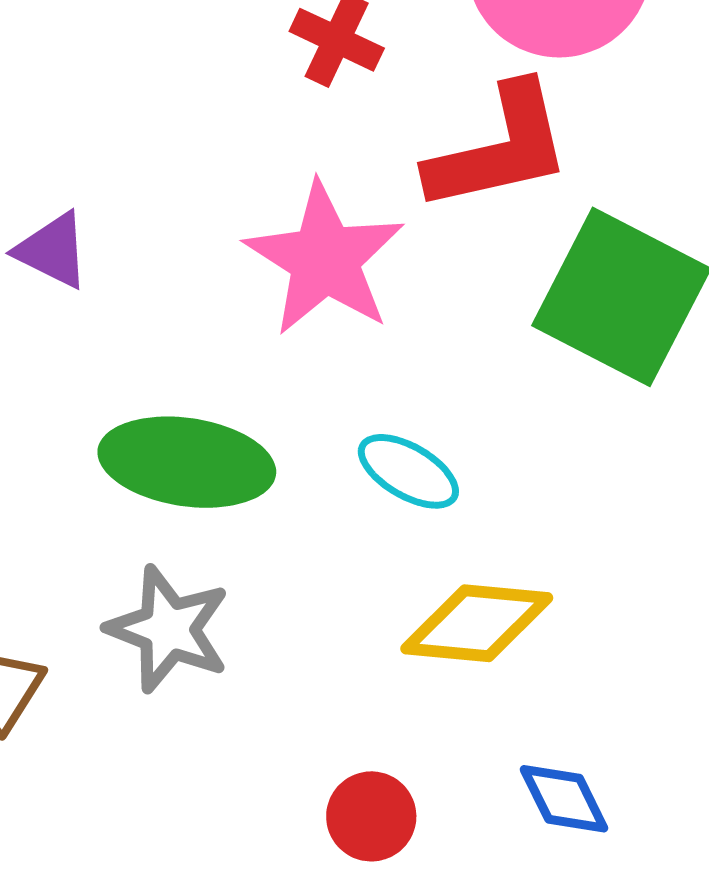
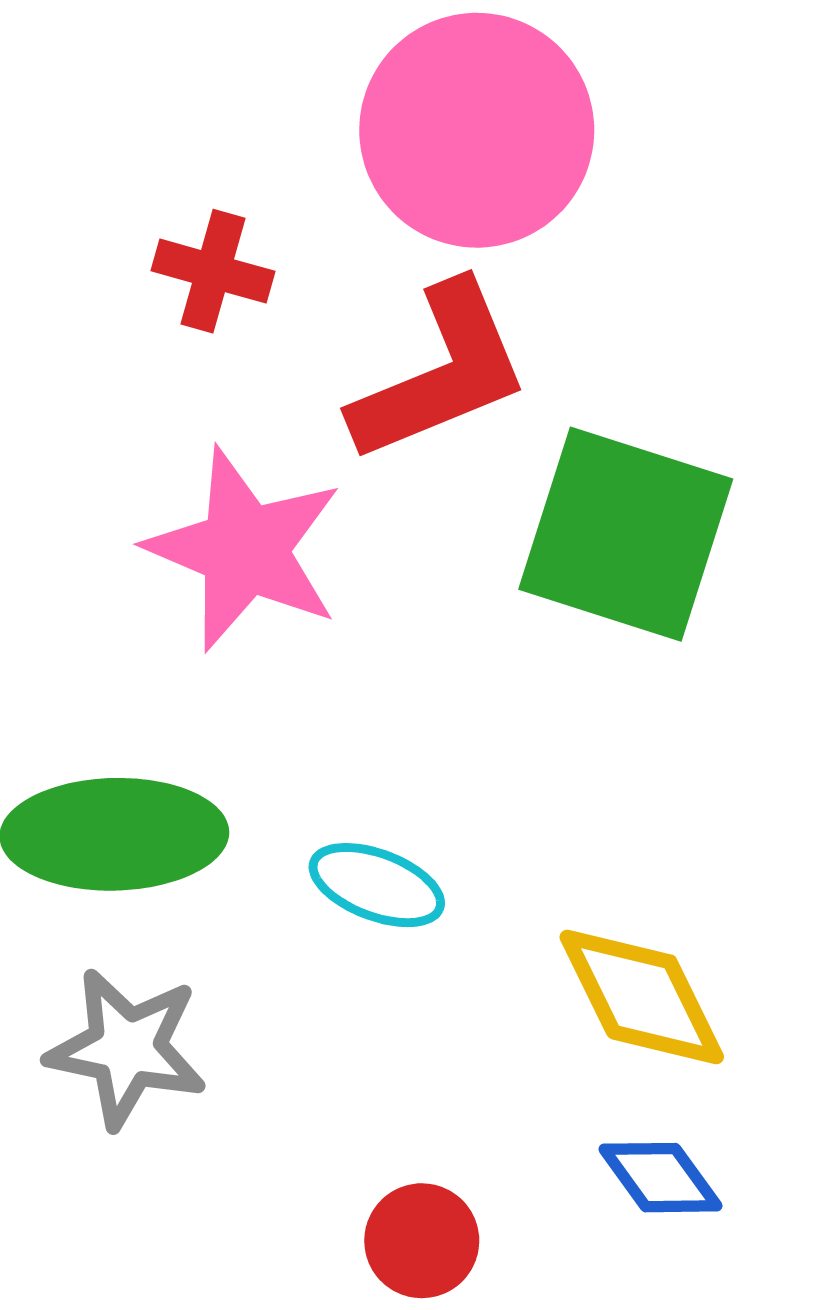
cyan ellipse: (408, 471) -> (377, 885), moved
yellow diamond: (477, 623) -> (642, 997), moved, turned 68

